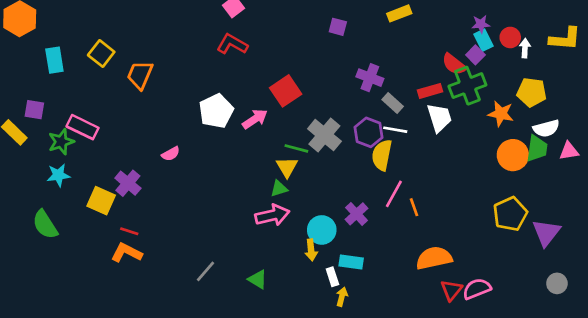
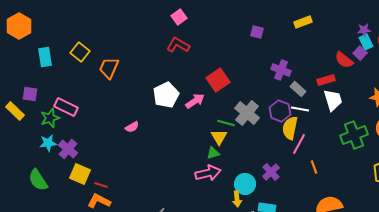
green cross: (467, 86) -> (354, 135), moved
purple cross: (128, 183) -> (68, 149), moved
pink line: (394, 194) -> (299, 144), moved
yellow square: (101, 201) -> (80, 174), moved

